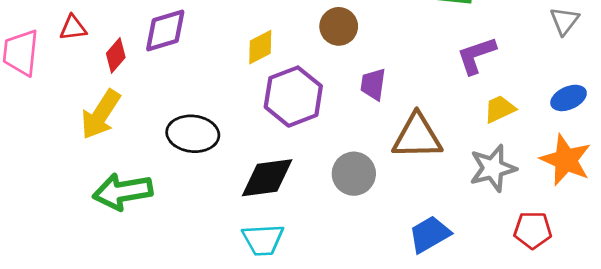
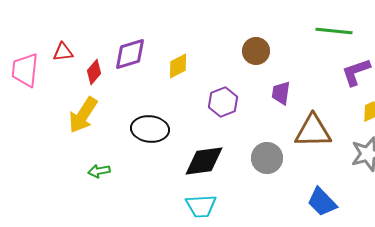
yellow diamond: (260, 47) -> (178, 66), moved
purple hexagon: (293, 97) -> (223, 102), size x0.7
green arrow: (123, 192) -> (99, 171), size x0.5
blue trapezoid: (430, 234) -> (322, 202), turned -104

